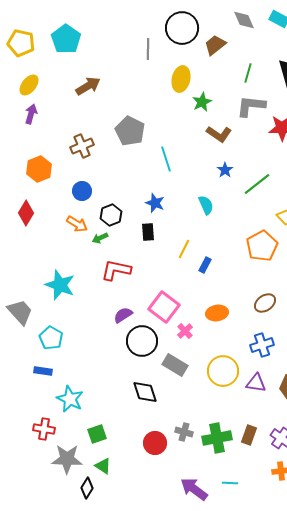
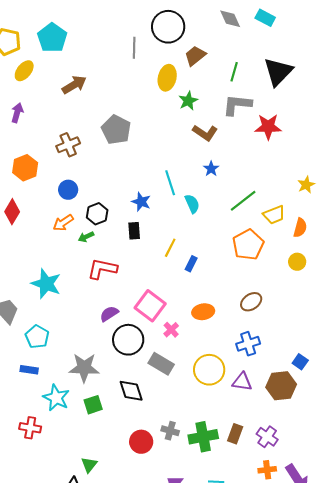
brown trapezoid: (215, 45) -> (195, 56), moved
yellow ellipse: (29, 85) -> (24, 71), moved
cyan line: (166, 159) -> (170, 183), moved
green line: (257, 184) -> (243, 201), moved
orange arrow: (77, 224) -> (63, 223), turned 115
green square: (97, 434) -> (93, 405), moved
gray star: (67, 459) -> (84, 368), moved
green triangle: (103, 466) -> (89, 465), turned 36

